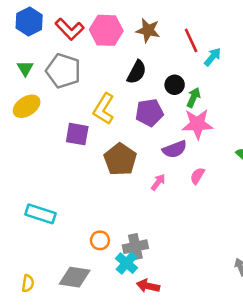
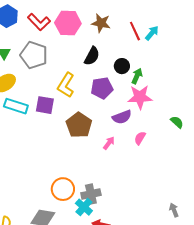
cyan arrow: (213, 57) -> (152, 33), moved
cyan rectangle: (40, 214) -> (16, 106), moved
orange circle: (100, 240) -> (63, 189), size x1.5

